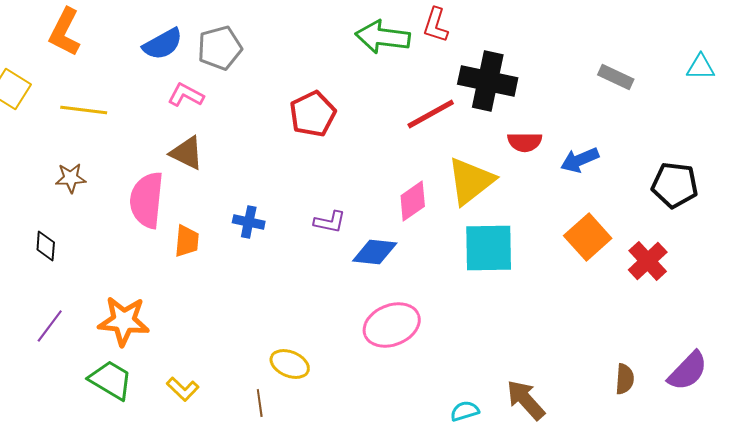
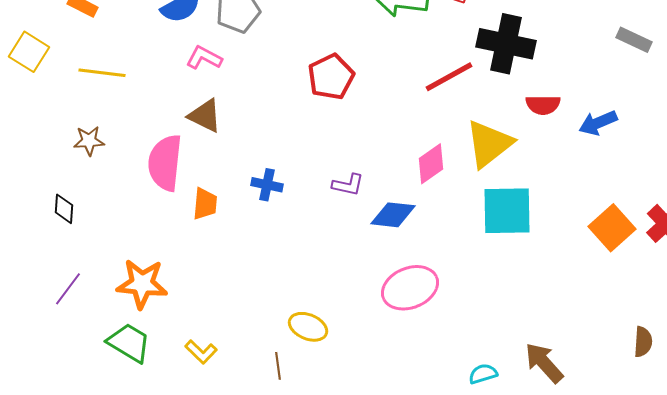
orange square: (588, 237) -> (612, 228), moved

